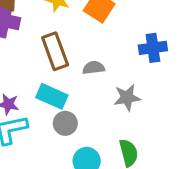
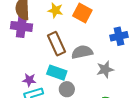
gray semicircle: (94, 68) -> (82, 52), size x1.5

